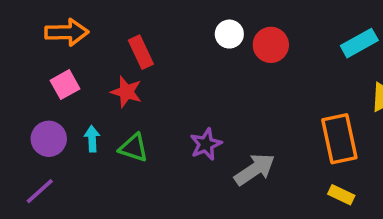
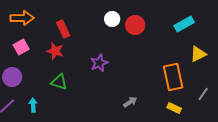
cyan arrow: (92, 139) -> (33, 105), moved
purple star: (206, 144) -> (99, 63), moved
gray arrow: (255, 169) -> (130, 102), moved, size x0.6

